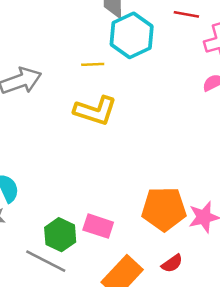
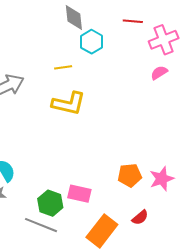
cyan hexagon: (132, 35) -> (92, 42), size x0.7
orange pentagon: (164, 209) -> (130, 175), size x0.7

